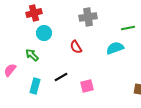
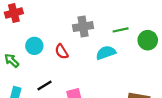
gray cross: (88, 17) -> (83, 27), moved
cyan circle: (44, 33) -> (34, 46), moved

